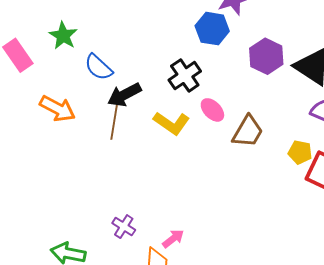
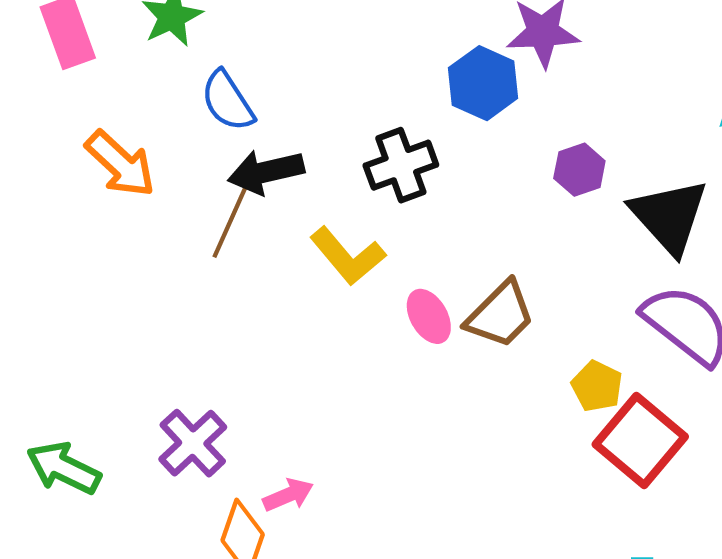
purple hexagon: (266, 56) -> (579, 170), size x0.7
pink ellipse: (212, 110) -> (429, 316), moved
purple cross: (124, 227) -> (193, 443), size x1.4

